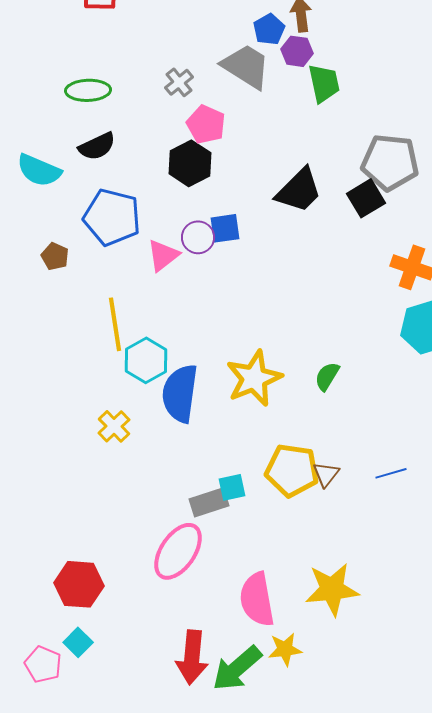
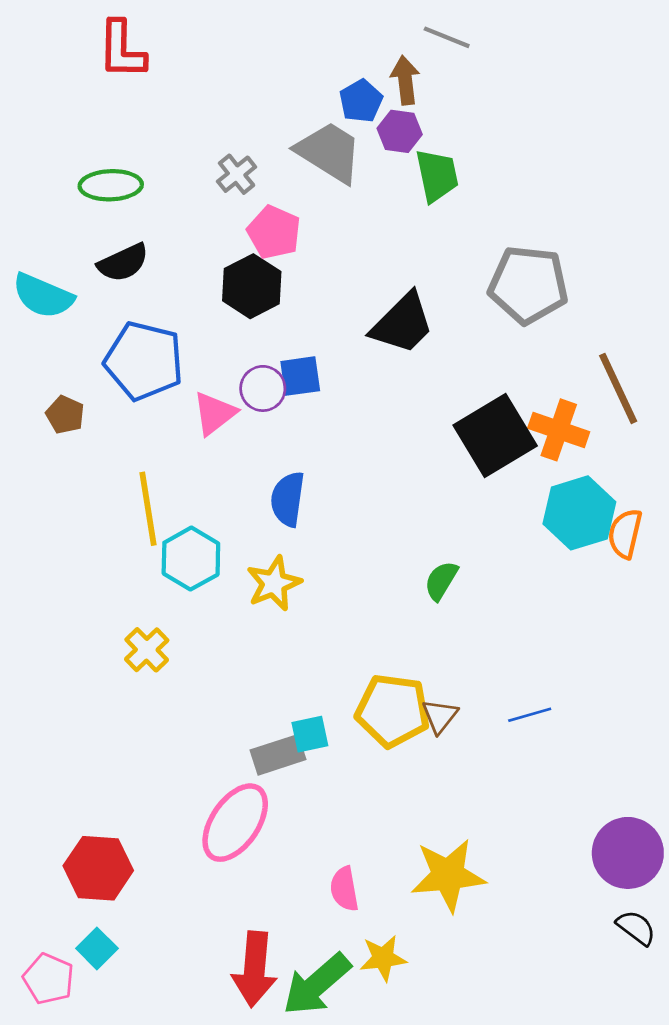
black square: (366, 198) -> (495, 435), moved, size x1.5
yellow star: (254, 378) -> (274, 583), moved, size x0.7
blue semicircle: (180, 393) -> (288, 499), moved, size x0.7
pink semicircle: (257, 599) -> (344, 889), size x0.6

